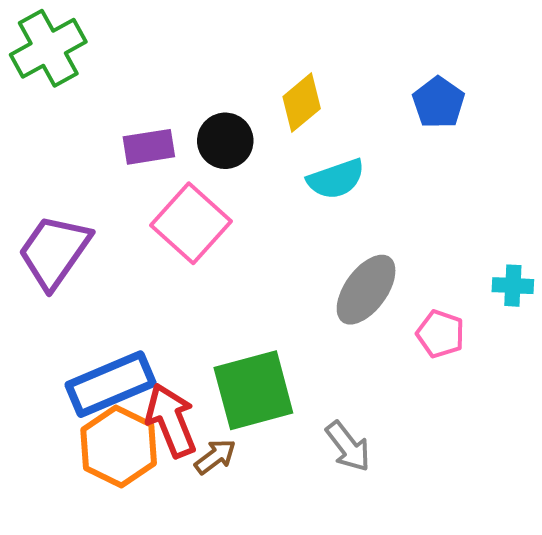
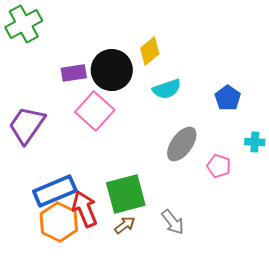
blue pentagon: (438, 103) -> (228, 98), moved
black circle: (225, 141) -> (112, 70), size x1.5
brown arrow: (215, 457) -> (125, 225), moved

